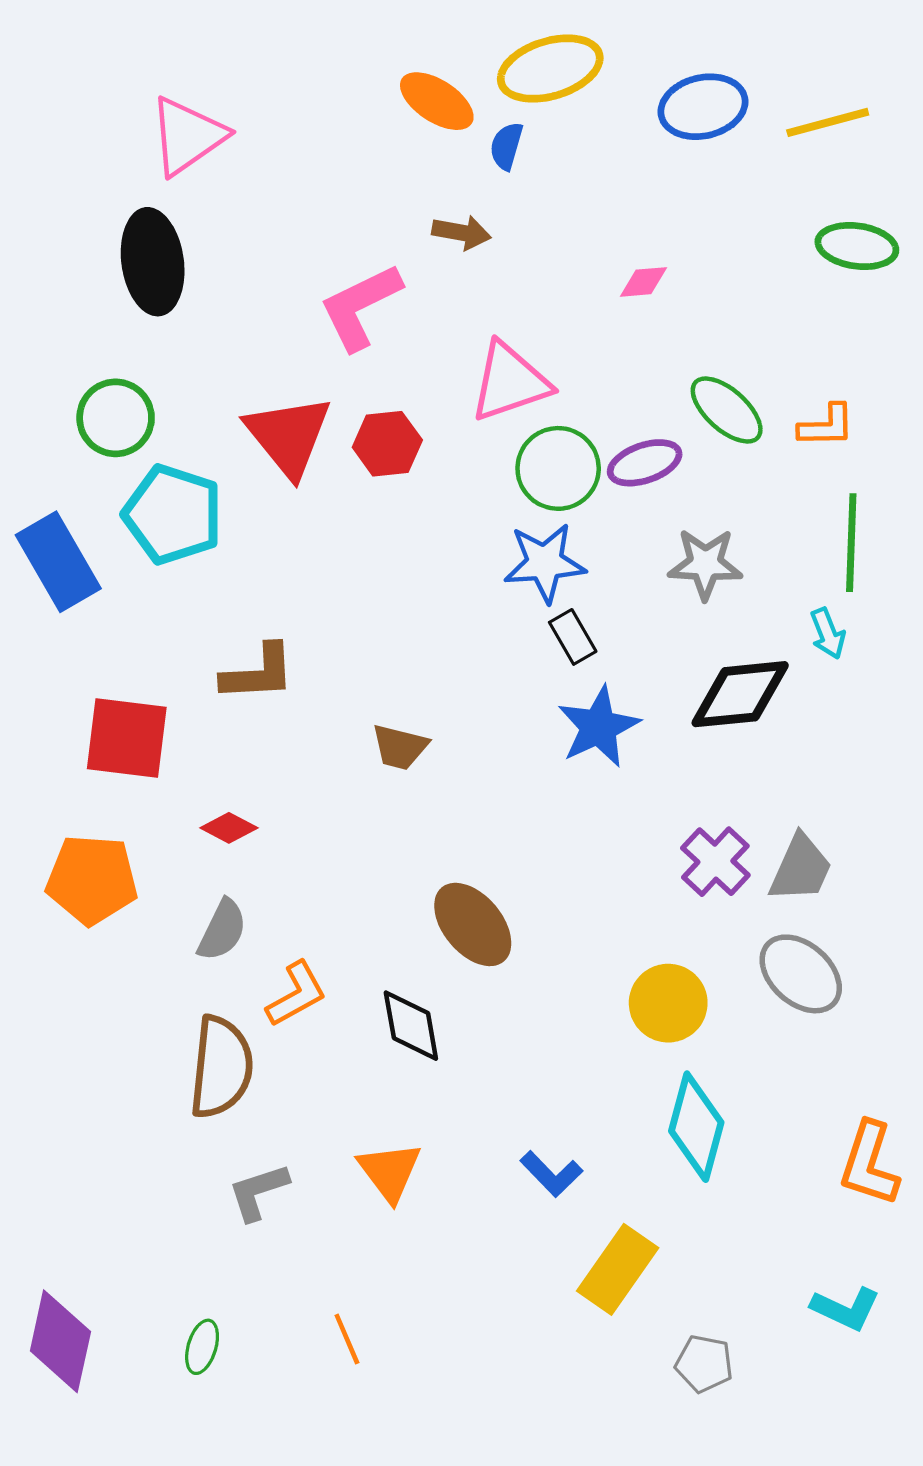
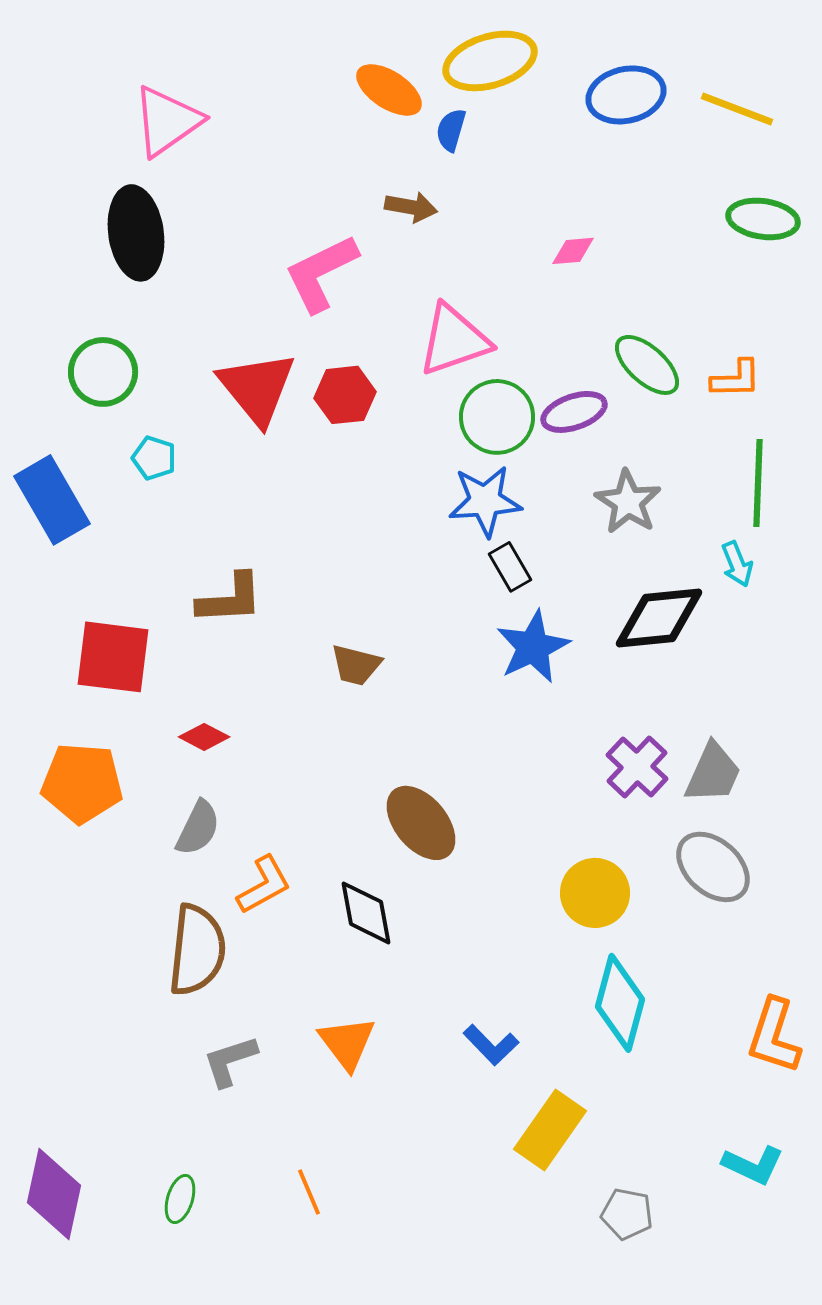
yellow line: (828, 122) -> (737, 109), turned 36
cyan pentagon: (173, 514) -> (154, 458), size x0.5
gray star: (705, 564) -> (628, 502), turned 30

